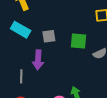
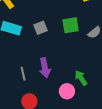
purple arrow: (38, 60) -> (45, 68), moved

